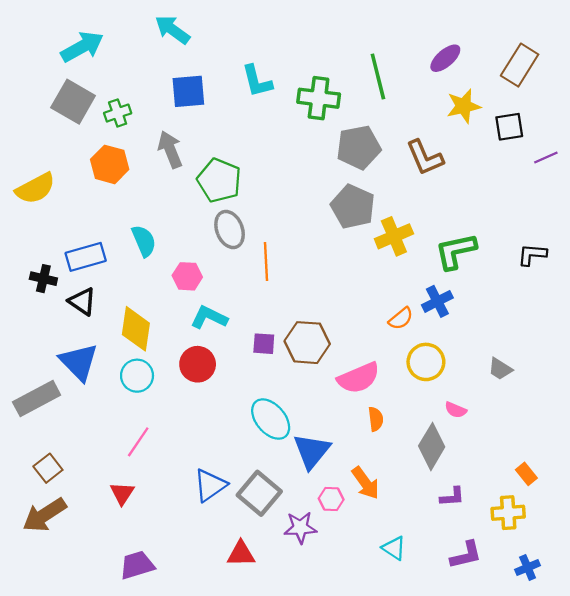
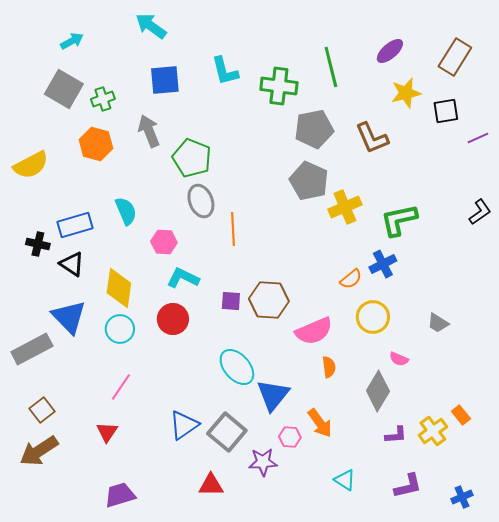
cyan arrow: (82, 47) -> (72, 41), size x0.6
black L-shape: (532, 255) -> (480, 212), moved, turned 140
yellow cross: (508, 513) -> (433, 431), moved, turned -32

